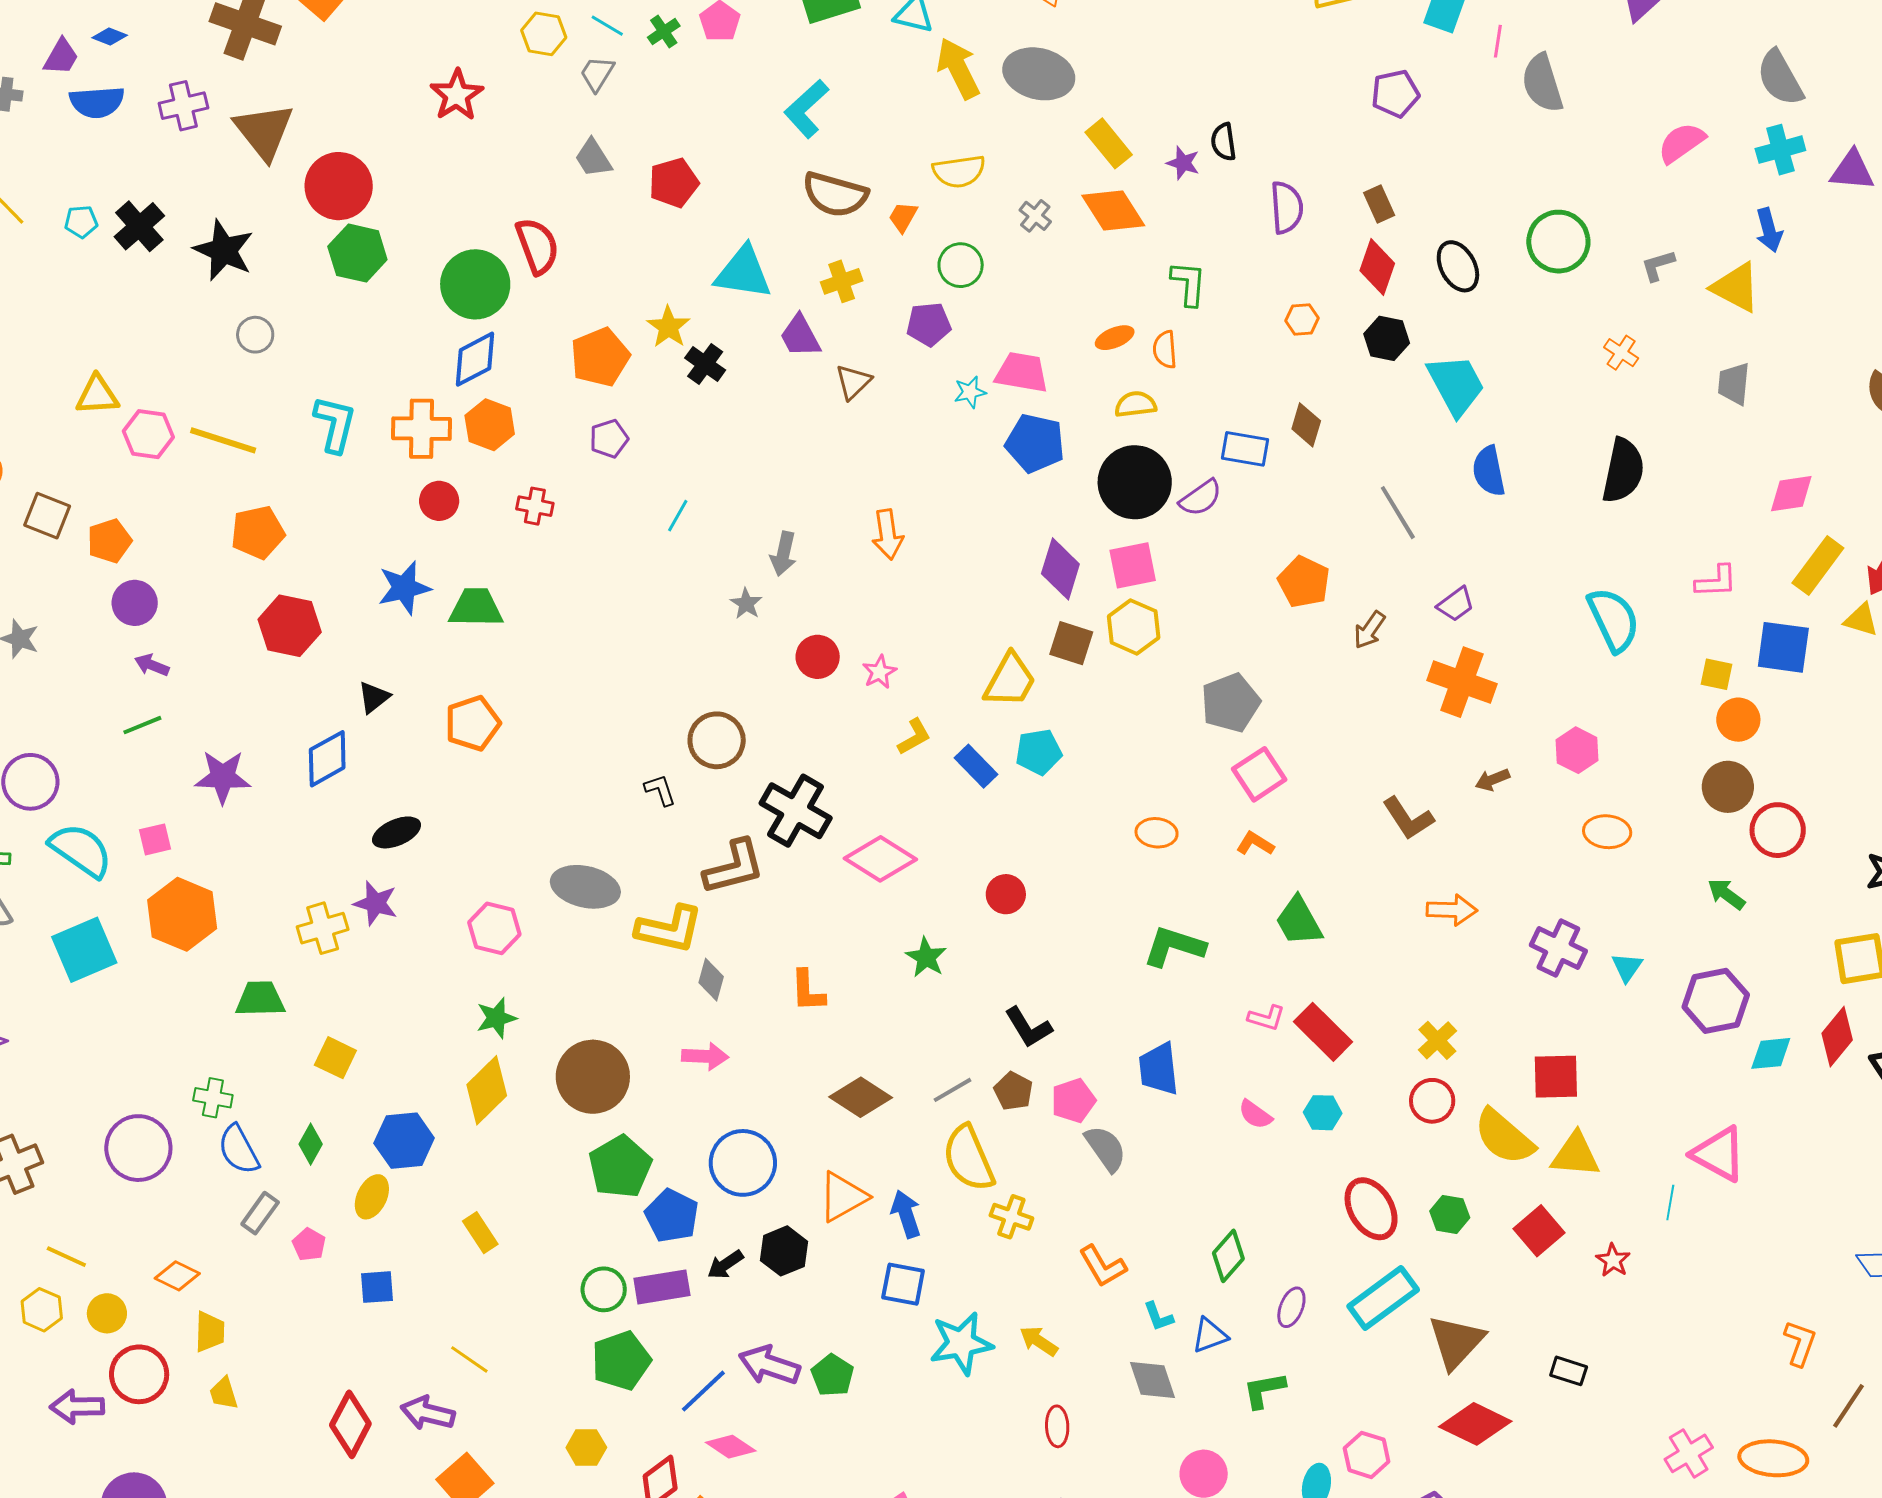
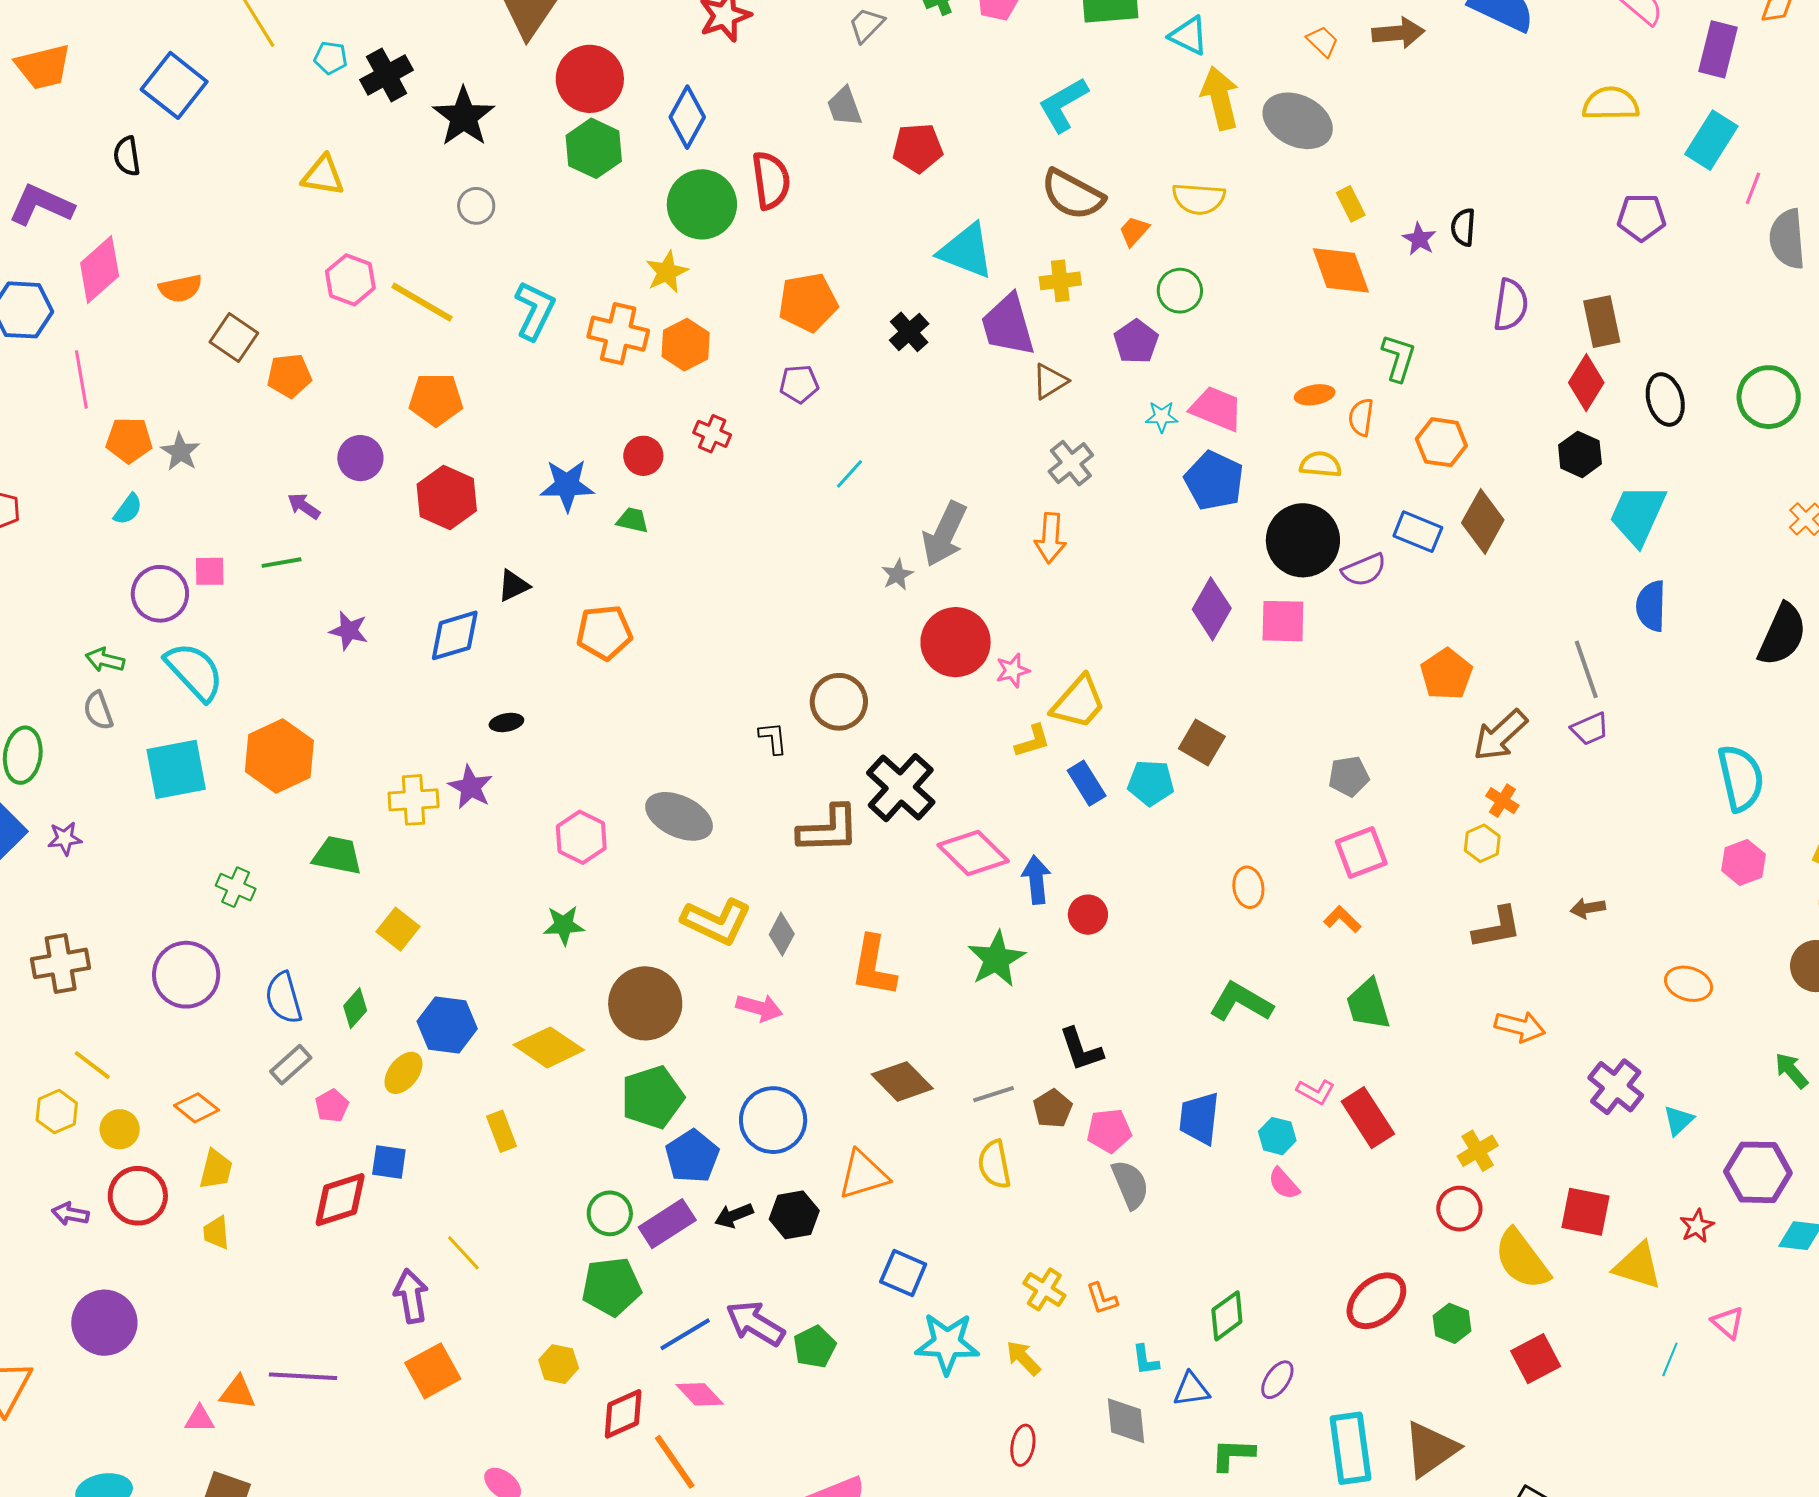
yellow rectangle: (1109, 143) -> (1351, 204), size x0.7
brown rectangle: (1379, 204) -> (1602, 322), size x1.4
gray cross: (1035, 216) -> (1071, 463), moved, size x1.4
orange hexagon: (1302, 319) -> (1441, 442), moved, size x1.5
purple pentagon: (929, 324) -> (1136, 342), turned 30
yellow star: (668, 327) -> (667, 272), moved
purple trapezoid: (800, 336) -> (1008, 325), size x1.4
blue diamond: (475, 359) -> (687, 117), moved, turned -46
cyan trapezoid: (1456, 385) -> (1638, 515), turned -140
yellow triangle: (97, 395) -> (323, 176), moved
brown diamond: (1306, 425) -> (1483, 521), size x1.4
red circle: (439, 501) -> (643, 456), moved
gray line: (1398, 513) -> (1586, 669), moved
gray arrow: (783, 554) -> (944, 534), size x1.5
purple circle: (135, 603) -> (360, 458), moved
green trapezoid: (476, 608) -> (633, 520), size x0.6
yellow hexagon: (1134, 627) -> (1482, 843), moved, size x0.7
brown arrow: (1369, 630) -> (1500, 735), size x1.5
brown square: (1071, 643) -> (1202, 742), moved
red circle: (818, 657) -> (956, 642), size x1.6
yellow trapezoid: (1010, 680) -> (1078, 702), moved
orange cross: (1462, 682) -> (1502, 801), moved, size x0.5
gray pentagon: (1231, 703) -> (1349, 776), size x0.7
pink hexagon: (1577, 750) -> (1744, 862), moved
purple star: (223, 777) -> (349, 631), size x0.7
brown L-shape: (1408, 818) -> (1497, 928), turned -80
black ellipse: (397, 832) -> (506, 722), size x0.7
orange ellipse: (1157, 833) -> (1248, 887), turned 63
pink square: (155, 839) -> (210, 571), moved
yellow L-shape: (669, 929) -> (716, 921), moved
green star: (926, 957) -> (996, 959), size x1.4
orange L-shape: (808, 991) -> (874, 966), size x1.4
yellow diamond: (487, 1090) -> (549, 1047), moved, turned 66
green cross: (213, 1098) -> (236, 887), moved
cyan hexagon: (1323, 1113) -> (1277, 1136), moved
pink triangle: (1719, 1154) -> (1728, 1323), size x0.6
yellow triangle: (1575, 1155) -> (1638, 1266), moved
yellow semicircle: (969, 1158) -> (994, 1164), size x0.7
red ellipse: (1371, 1209) -> (1376, 1301), turned 66
blue arrow: (906, 1214) -> (1036, 880), moved
yellow cross: (1011, 1217) -> (1044, 1289), moved
red star: (1613, 1260) -> (1697, 1226), moved
orange L-shape: (1103, 1266) -> (1102, 1299), size x0.7
purple rectangle: (662, 1287) -> (667, 1224), turned -36
cyan rectangle: (1383, 1298) -> (1351, 1448), moved, turned -74
purple arrow: (77, 1407) -> (70, 1214), size x0.7
purple arrow: (428, 1413) -> (411, 1296), turned 54
red diamond: (350, 1424) -> (340, 1200), moved, turned 32

